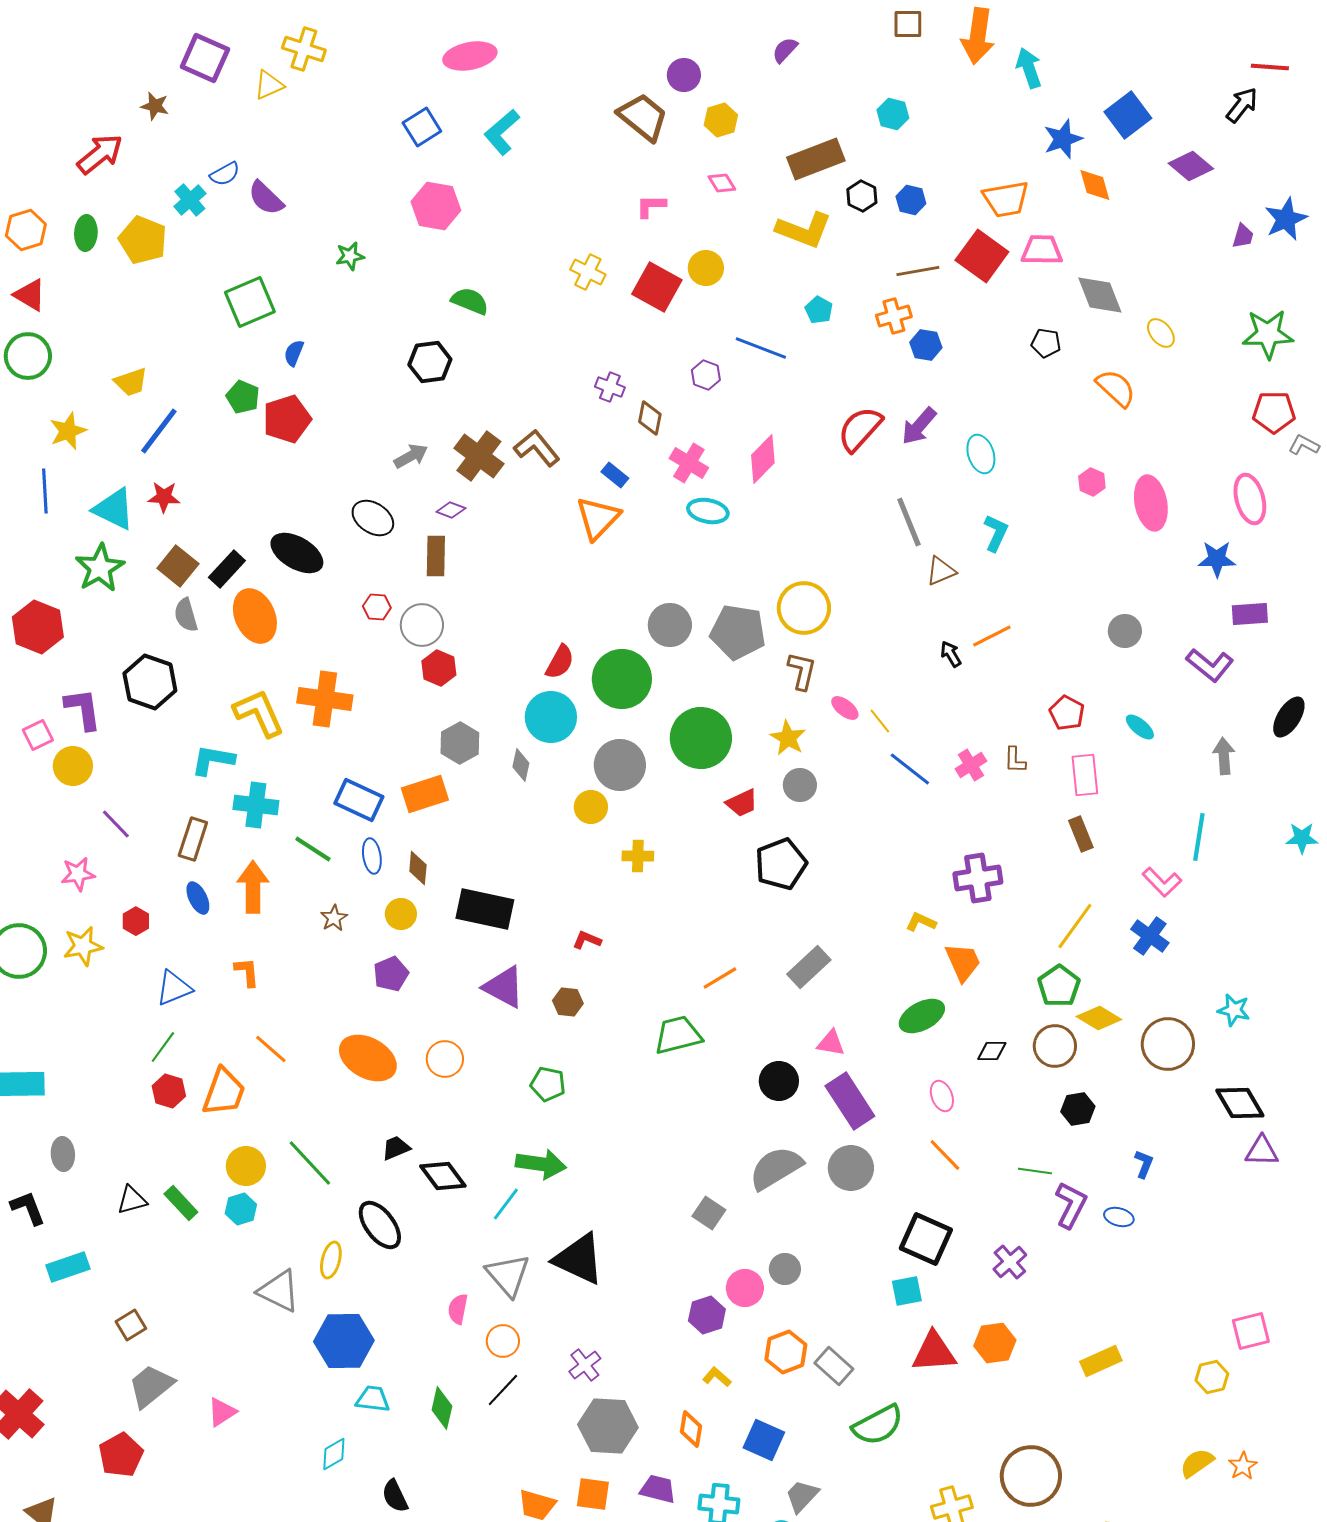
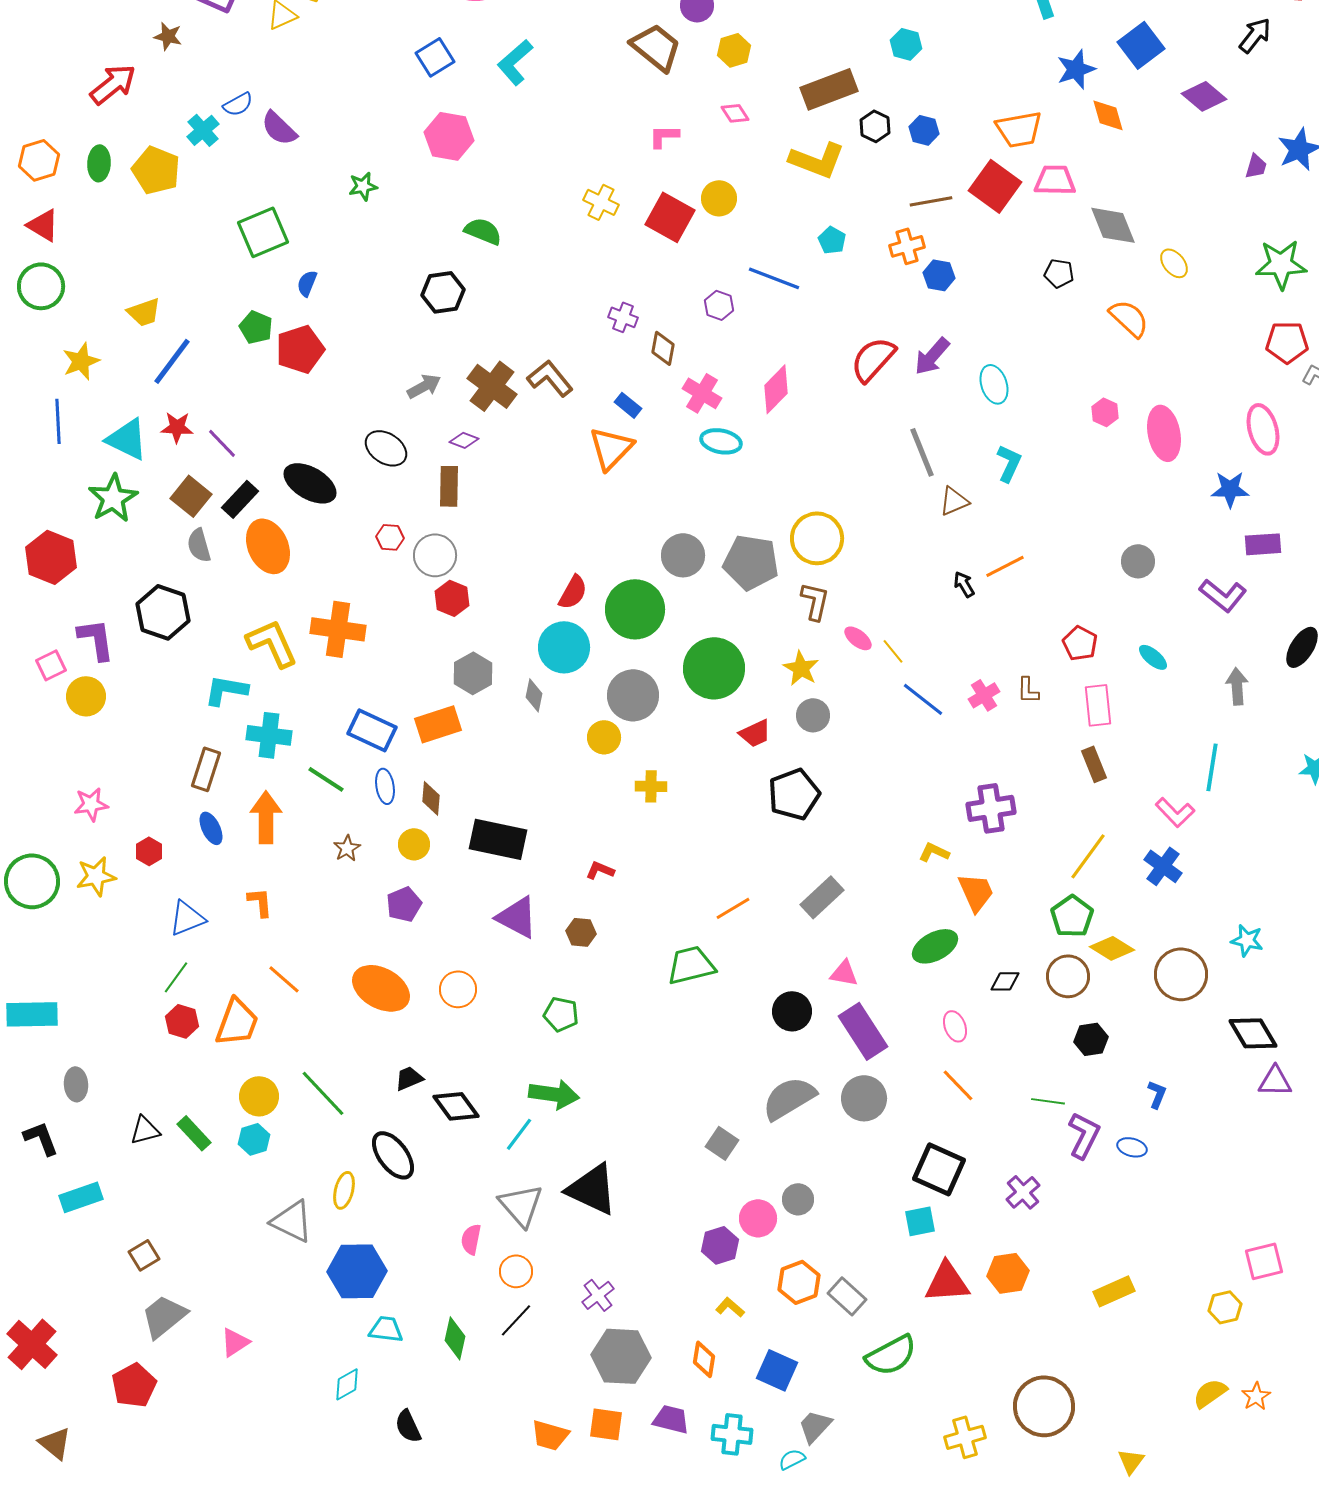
purple line: (116, 824) -> (222, 443), moved

